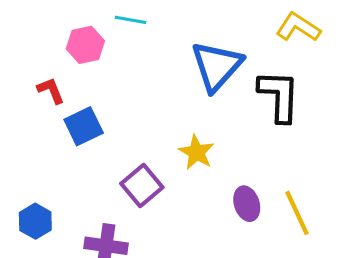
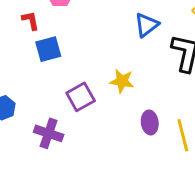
blue triangle: (217, 66) -> (147, 25), size x0.7
yellow star: (196, 152) -> (122, 81), turned -30

